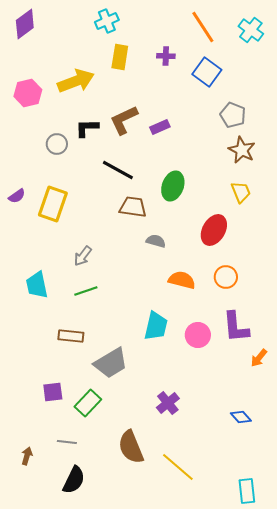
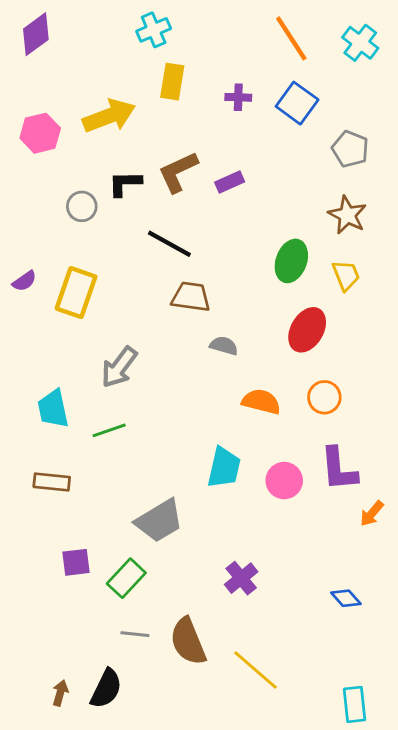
purple cross: (166, 56) -> (238, 97), moved
gray pentagon: (233, 115) -> (350, 149), moved
green ellipse: (173, 186) -> (291, 261), moved
gray arrow: (83, 256) -> (119, 367), size x1.4
green line: (86, 291) -> (109, 430), moved
brown rectangle: (71, 336) -> (52, 482), moved
gray line: (67, 442) -> (135, 634), moved
brown arrow: (27, 456) -> (60, 693), moved

